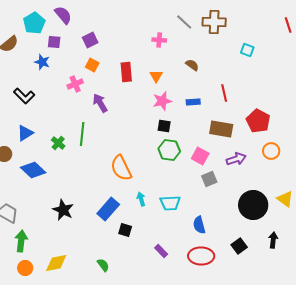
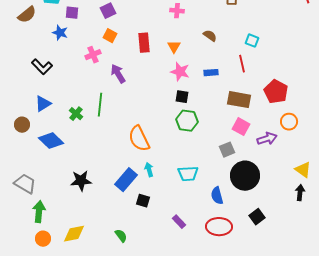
cyan square: (247, 50) -> (252, 41), moved
pink star: (162, 101) -> (180, 72), turned 30
pink square: (200, 156) -> (241, 127), moved
purple arrow: (236, 159) -> (267, 139), moved
cyan arrow: (141, 199) -> (149, 170), moved
black circle: (253, 205) -> (245, 176), moved
black star: (63, 210) -> (81, 181), turned -30
black arrow: (273, 240) -> (300, 193), moved

